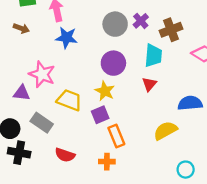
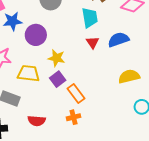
purple circle: (113, 63) -> (36, 35), moved
blue semicircle: (190, 103) -> (118, 40), moved
yellow semicircle: (165, 131) -> (129, 76), moved, turned 30

